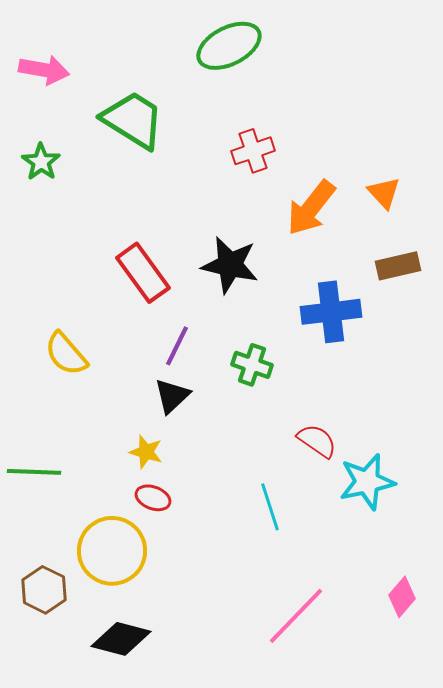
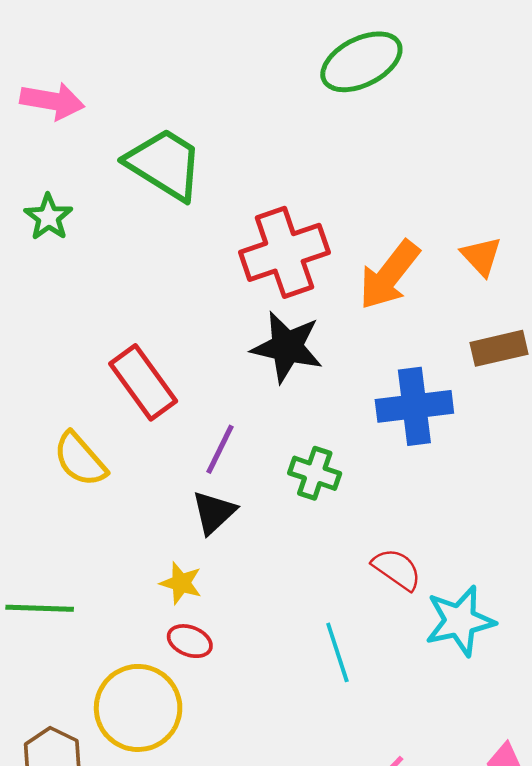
green ellipse: (229, 46) -> (361, 62), moved
red cross: (253, 151) -> (284, 252), moved, size x1.6
red rectangle: (143, 273) -> (143, 382), moved

